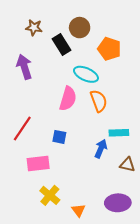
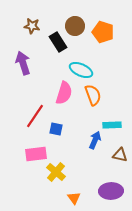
orange pentagon: (109, 49) -> (103, 32), moved
red line: (22, 128) -> (35, 116), moved
yellow cross: (50, 195) -> (56, 172), moved

